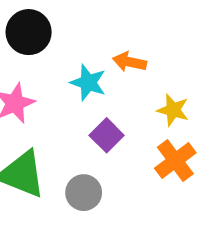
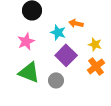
purple square: (107, 135) -> (66, 55), size x1.5

